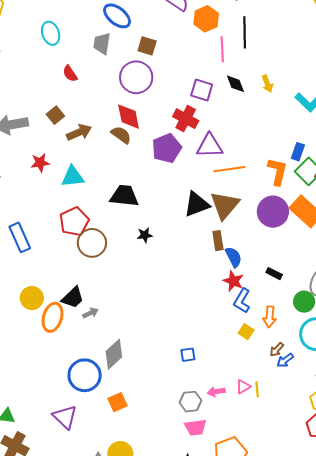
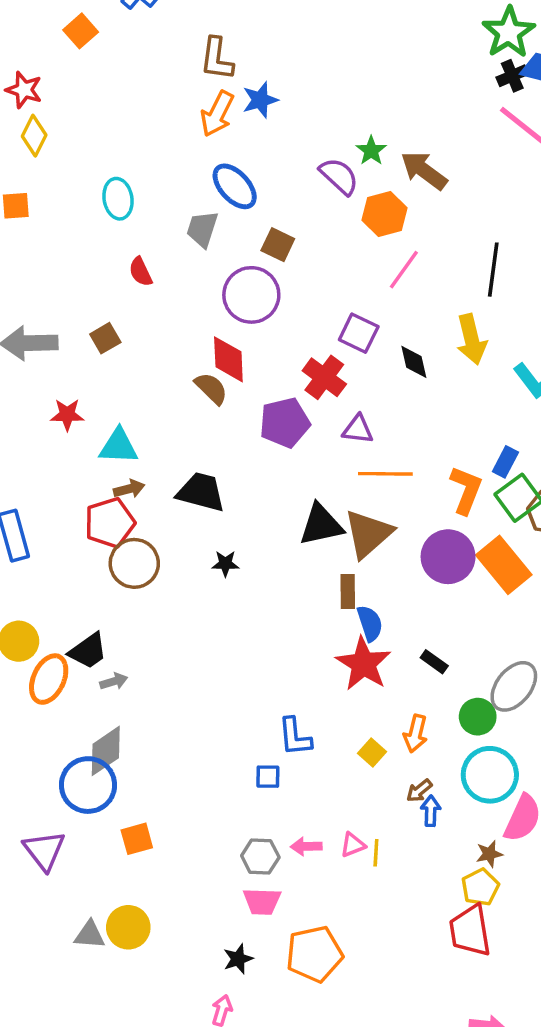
black line: (245, 32) -> (493, 270), moved
pink line: (222, 49) -> (404, 270), turned 30
black diamond: (235, 84) -> (414, 362), moved
yellow arrow: (267, 84) -> (471, 339), size x1.6
brown arrow: (79, 132) -> (129, 489), moved, size x0.7
purple triangle: (210, 146) -> (358, 429), size x0.7
red star: (233, 281) -> (363, 664), size x1.5
blue L-shape: (242, 301) -> (295, 737), moved, turned -45
gray diamond: (114, 354) -> (106, 751), moved
blue arrow: (285, 360) -> (431, 811), turned 120

